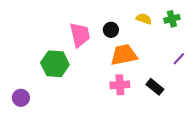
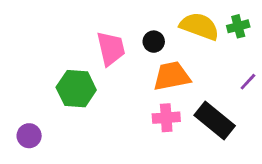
yellow semicircle: (144, 19) -> (199, 26), size x1.8
black rectangle: (155, 87) -> (215, 120), size x1.6

